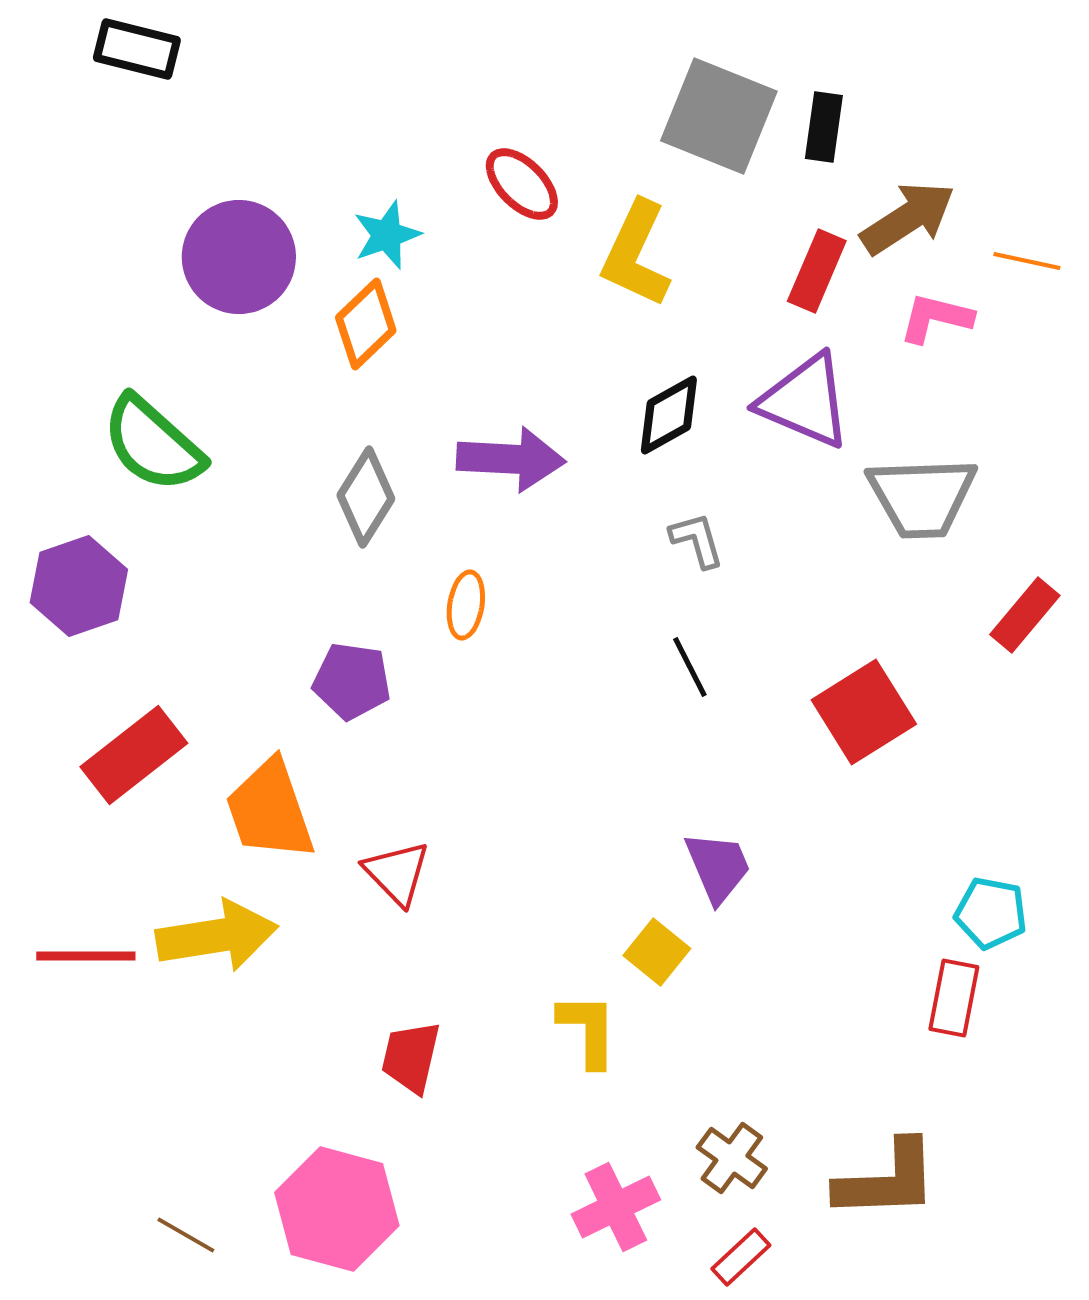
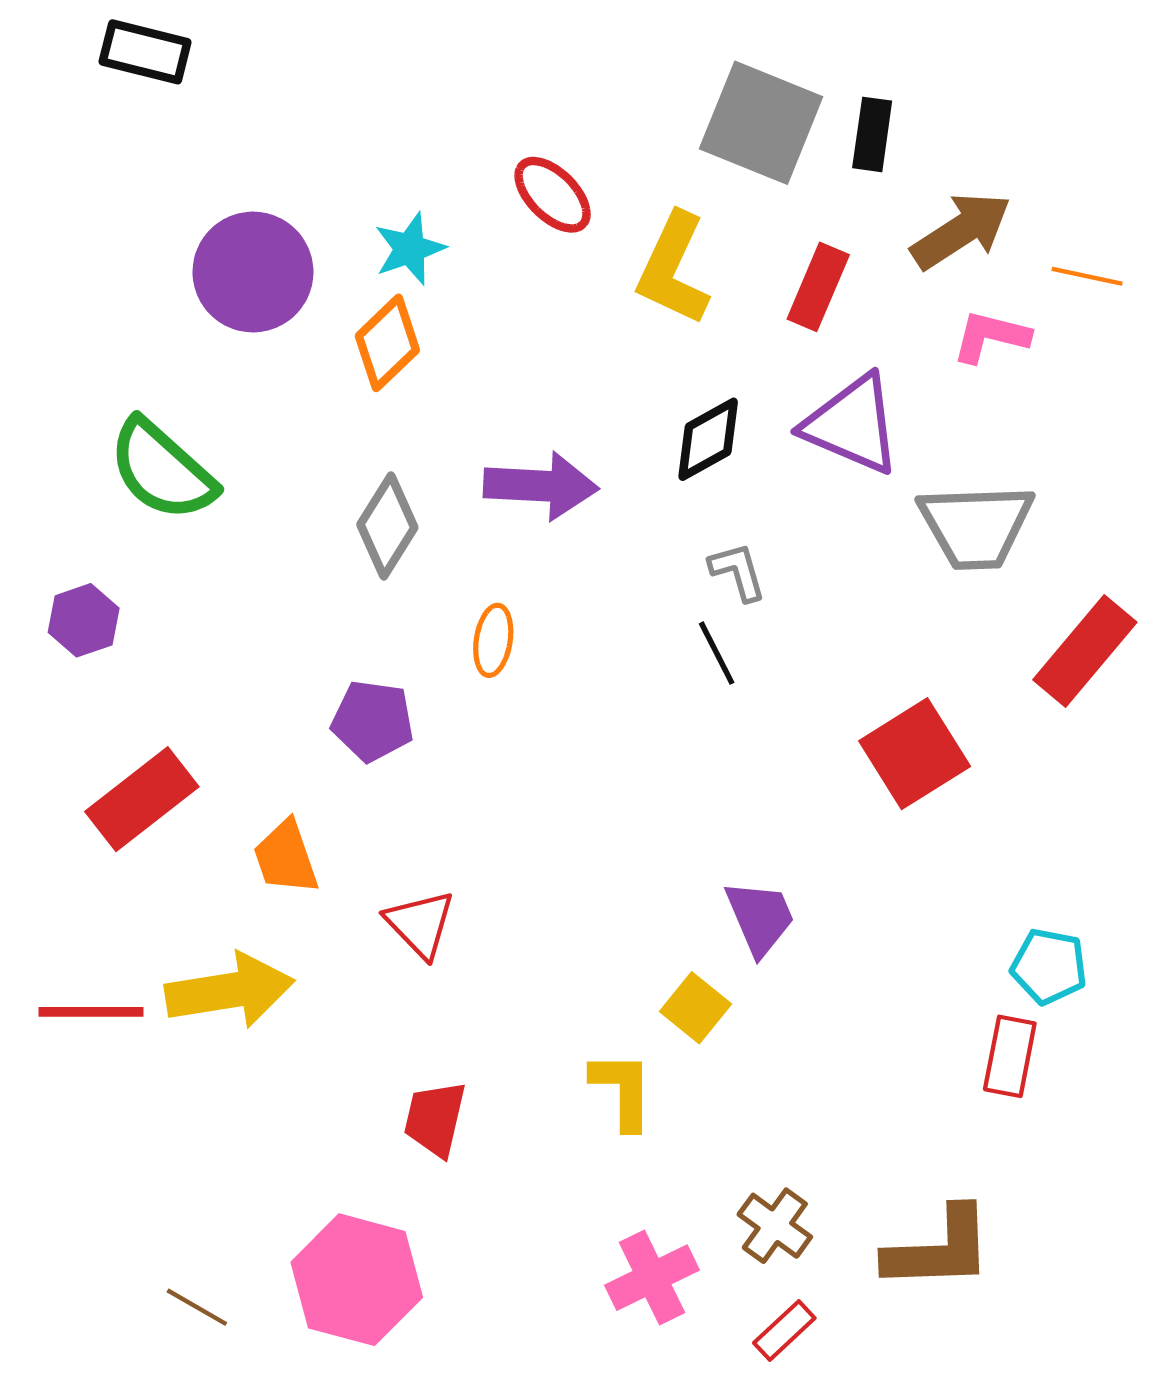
red rectangle: (817, 271) -> (818, 287), moved
purple hexagon: (79, 586) -> (84, 620), size x0.7
red rectangle: (1025, 615) -> (1085, 651), size x1.4
black line: (690, 667) -> (717, 653), moved
orange trapezoid: (270, 810) -> (286, 857), size x0.7

